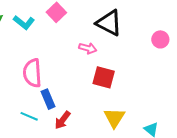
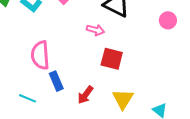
cyan line: (29, 116) -> (28, 98), moved
red arrow: (62, 120) -> (85, 95), moved

